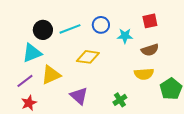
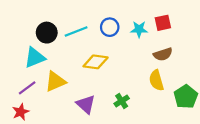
cyan star: (125, 36) -> (139, 29), moved
yellow semicircle: (144, 74) -> (156, 80), turned 78
green cross: (120, 100) -> (122, 101), moved
red star: (29, 103) -> (21, 112), moved

